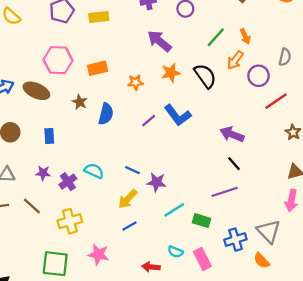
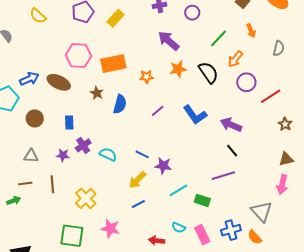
yellow rectangle: (99, 17) -> (115, 18), turned -42
orange arrow: (245, 36) -> (251, 31), moved
gray semicircle: (285, 57) -> (279, 48), moved
orange rectangle: (98, 68) -> (113, 64), size x1.4
purple circle: (259, 76) -> (246, 82), moved
blue L-shape: (178, 115) -> (195, 115), moved
purple cross: (68, 182) -> (83, 145), moved
brown line: (32, 206) -> (52, 184), turned 42
yellow cross: (70, 221) -> (86, 198), turned -30
blue cross: (235, 240) -> (231, 230), moved

